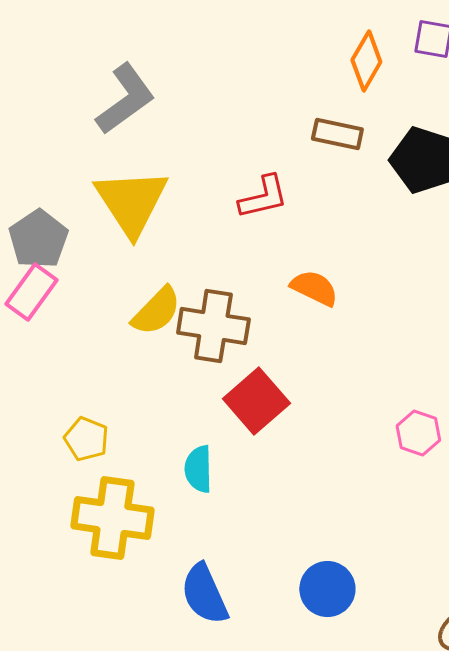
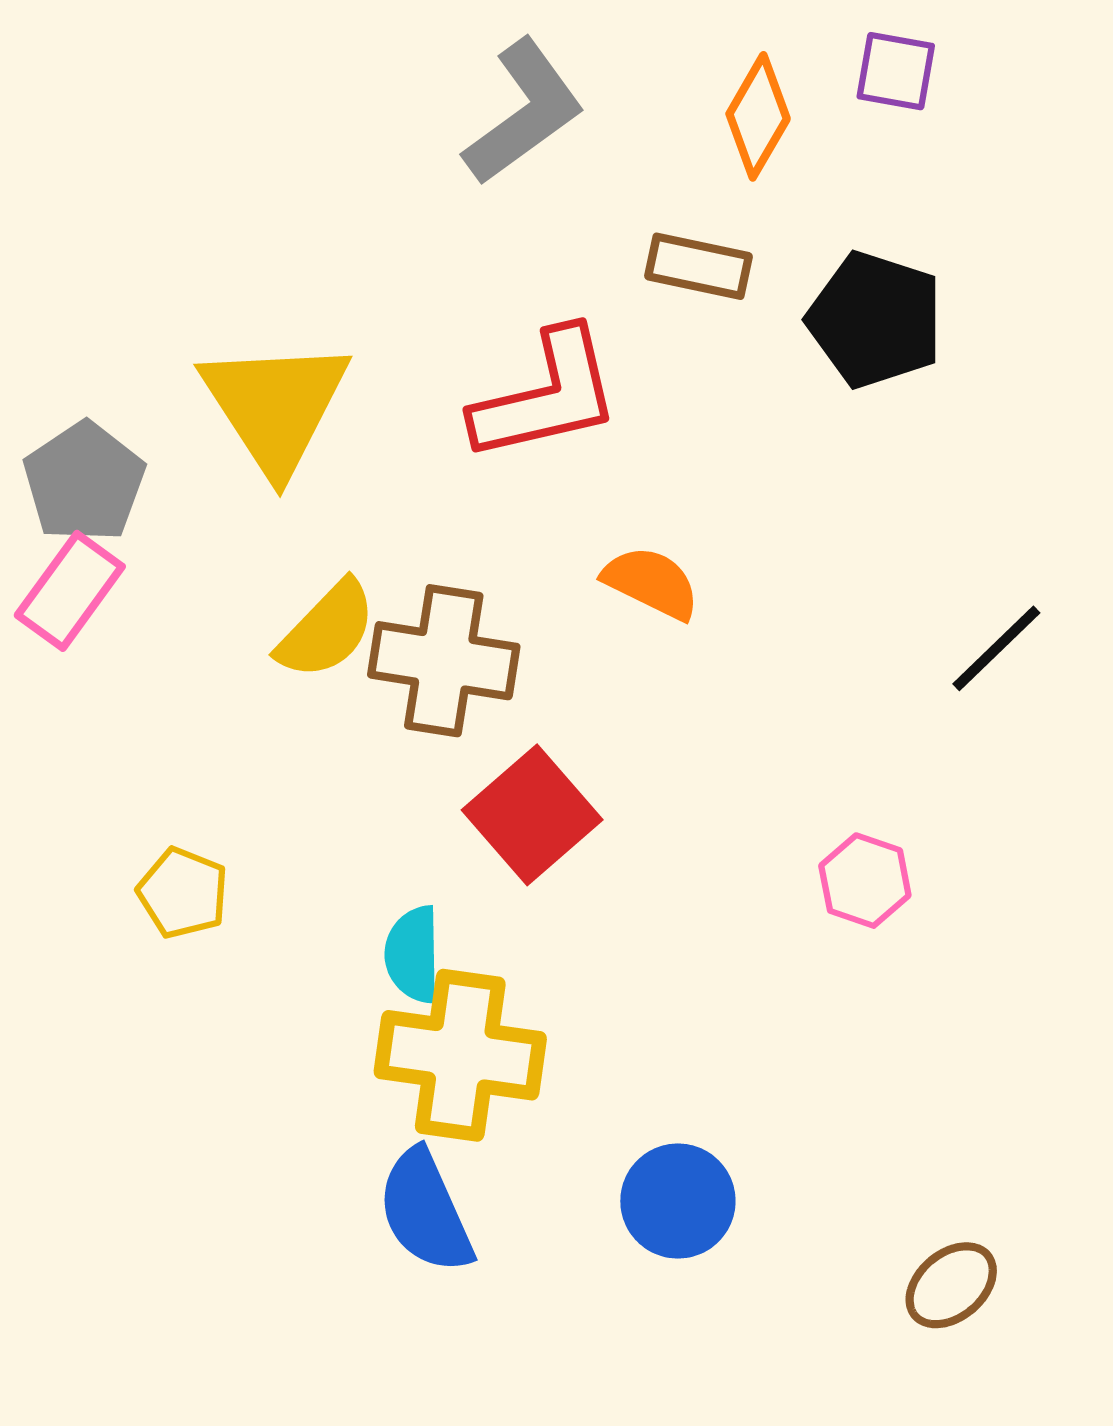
gray L-shape: (125, 99) -> (524, 112), moved
red L-shape: (263, 197) -> (546, 396), size x1.5
yellow cross: (112, 518) -> (460, 1055), moved

